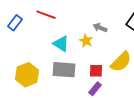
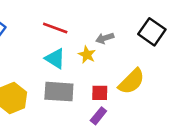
red line: (46, 15) -> (55, 28), moved
gray arrow: (100, 28) -> (105, 38), turned -40

